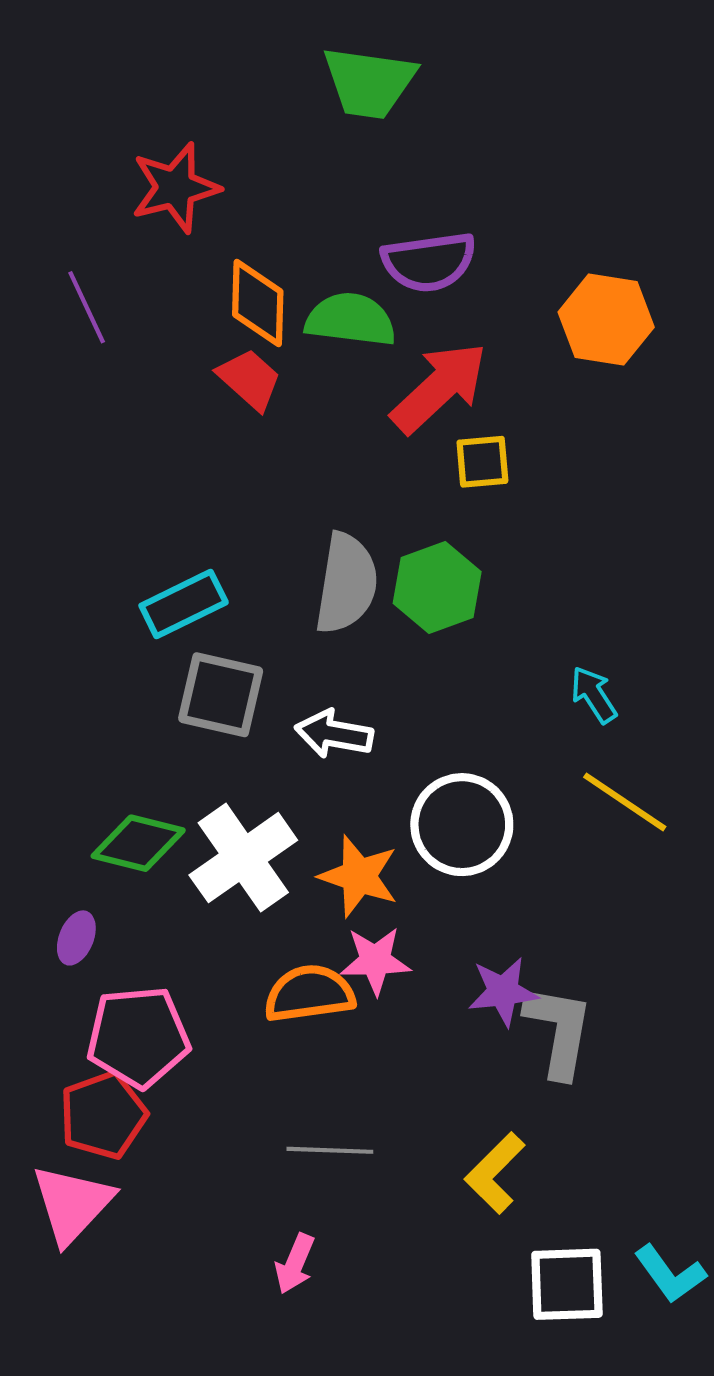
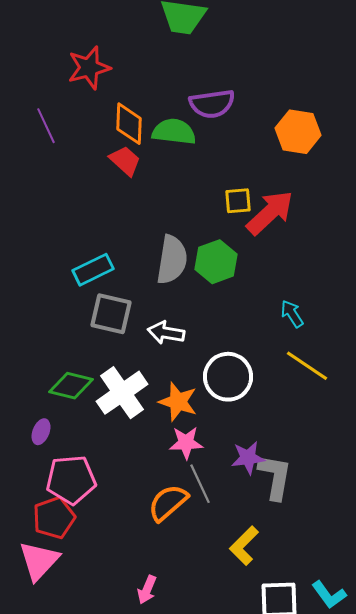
red arrow: (439, 388) -> (270, 213), moved
orange semicircle: (309, 994) -> (168, 503), moved, turned -33
gray line: (330, 1150) -> (200, 484), moved, turned 63

